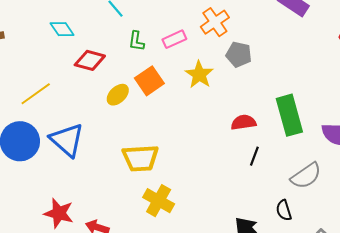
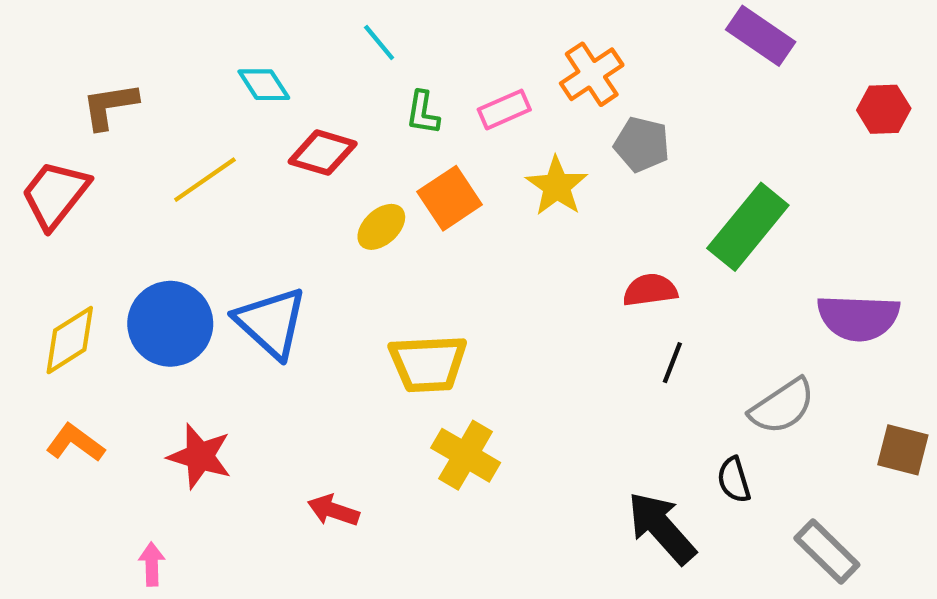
yellow line: (36, 94) -> (205, 180), moved
green rectangle: (289, 115) -> (748, 227), moved, turned 54
red star: (59, 213) -> (200, 456), moved

